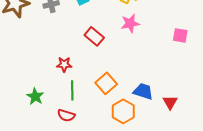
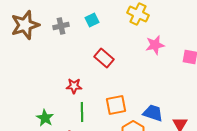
pink star: (130, 23) -> (155, 45), moved
orange square: (106, 83) -> (116, 105), turned 30

